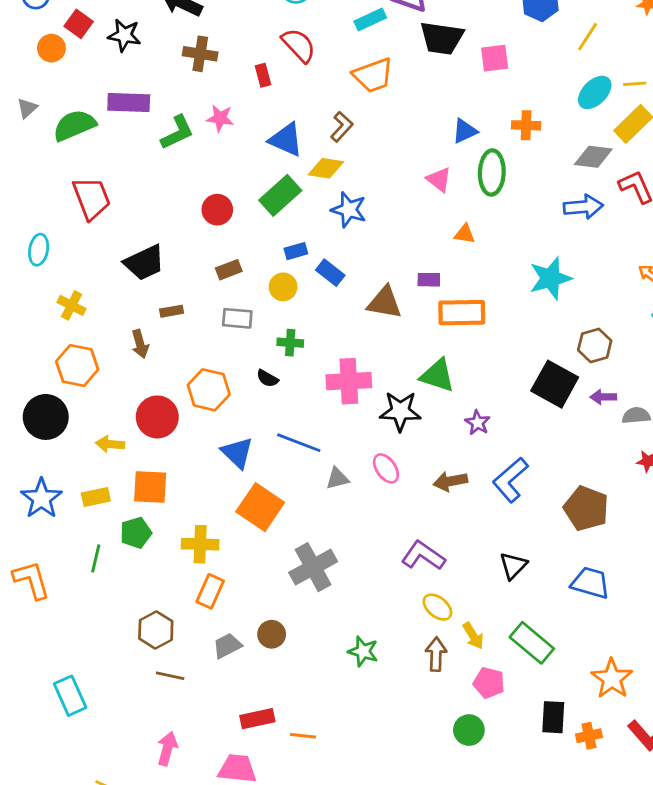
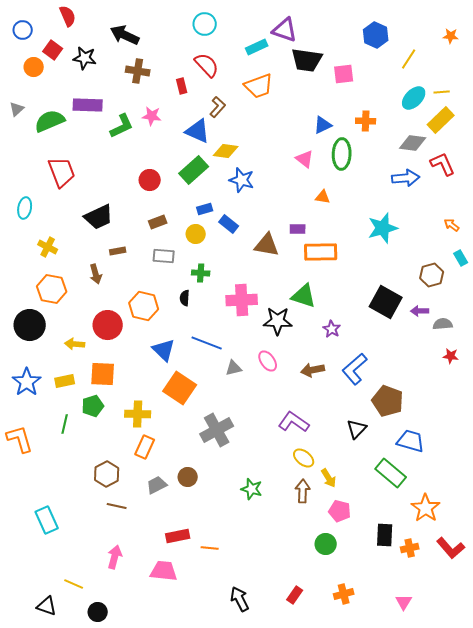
brown L-shape: (342, 127) -> (218, 107), moved
brown hexagon: (595, 345) -> (432, 275), moved
black semicircle: (267, 378) -> (185, 298), turned 63
brown pentagon: (586, 508) -> (388, 401), moved
green rectangle: (532, 643) -> (391, 473), moved

